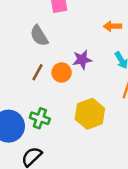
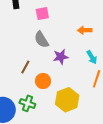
gray semicircle: (39, 36) -> (41, 40), moved
orange circle: (62, 72) -> (43, 81), moved

